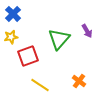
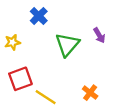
blue cross: (13, 14) -> (39, 16), moved
red square: (28, 56) -> (20, 79), moved

